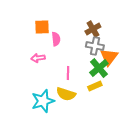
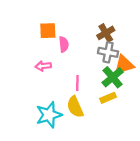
orange triangle: (109, 57) -> (124, 65), turned 36
yellow semicircle: (66, 94) -> (75, 107), turned 48

